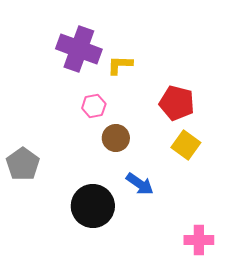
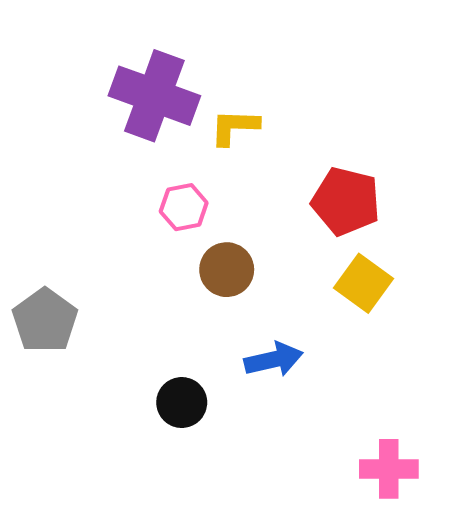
blue arrow: (140, 184) -> (274, 360), turned -48
black circle: (93, 206) -> (182, 403), size x0.6

